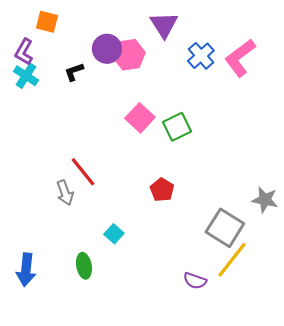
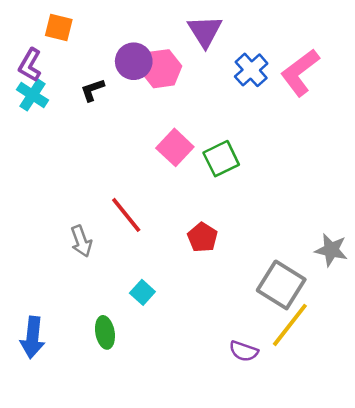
red line: (83, 172) -> (126, 215), moved

